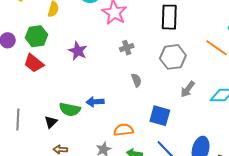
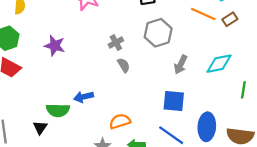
gray cross: (127, 48) -> (116, 43), moved
blue square: (160, 116) -> (174, 101), moved

